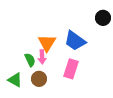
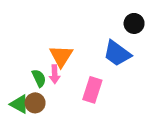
blue trapezoid: (75, 41) -> (117, 53), moved
brown circle: (39, 79) -> (35, 103), moved

